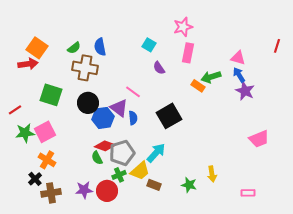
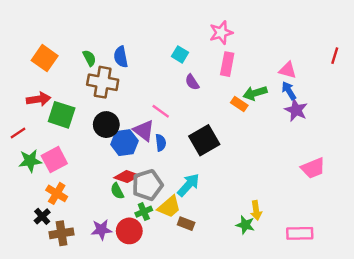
green semicircle: (74, 48) -> (89, 58), turned -80
red arrow: (28, 64) -> (39, 99), moved
green star: (189, 185) -> (245, 225), moved
pink rectangle: (248, 193) -> (300, 233), size x1.5

